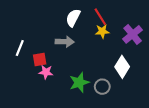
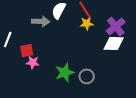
gray arrow: (65, 42) -> (41, 21), moved
white diamond: (122, 67) -> (114, 43), moved, turned 60

